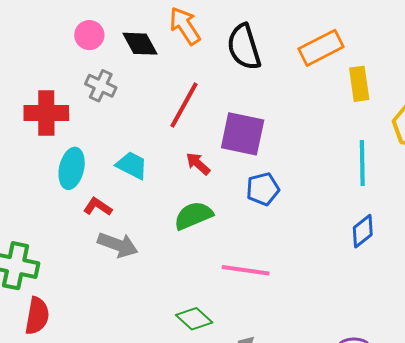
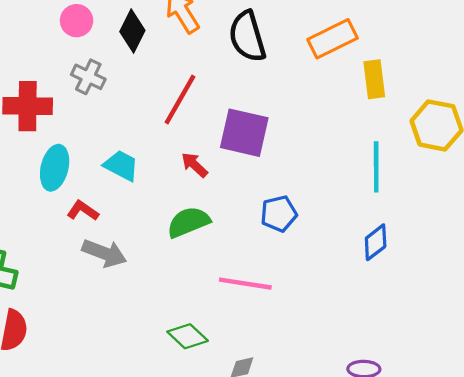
black diamond: (140, 44) -> (132, 31), turned 54
blue pentagon: (263, 189) -> (279, 214), moved

